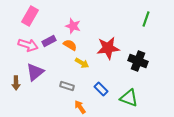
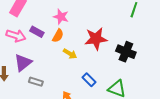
purple rectangle: (49, 41) -> (37, 32), turned 56
orange semicircle: (70, 45) -> (58, 36), turned 88
gray rectangle: (67, 86) -> (36, 82), moved

